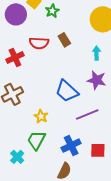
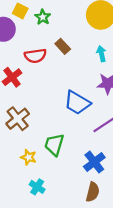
yellow star: (41, 116) -> (29, 157), moved
green trapezoid: (36, 140) -> (54, 145), moved

